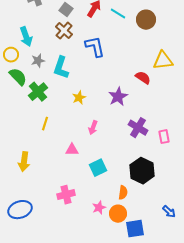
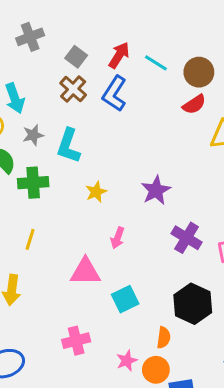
blue L-shape: (95, 47) -> (114, 94), moved, turned -135
red semicircle: (143, 78) -> (194, 104), moved, turned 112
green cross: (38, 92) -> (33, 183), turned 36
yellow line: (45, 124) -> (30, 239), moved
pink triangle: (72, 150) -> (85, 272), size x1.5

